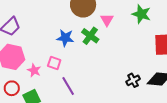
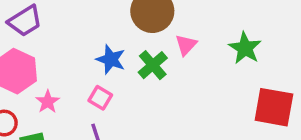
pink square: (54, 63) -> (100, 98), moved

